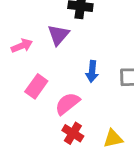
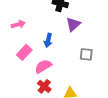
purple triangle: (58, 35) -> (73, 24), moved
blue arrow: (92, 71) -> (48, 40), moved

